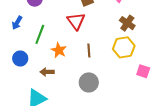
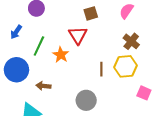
orange star: (59, 50) -> (61, 55), moved
brown line: (89, 50) -> (101, 69), moved
blue circle: (20, 59) -> (16, 70), size x1.5

